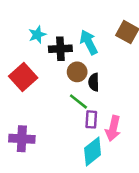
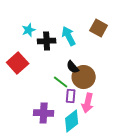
brown circle: (77, 72) -> (84, 77), moved, size x1.5
black semicircle: (94, 82) -> (73, 67), turned -40
purple cross: (22, 139) -> (44, 113), moved

